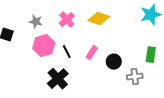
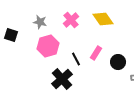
yellow diamond: (99, 19) -> (103, 19), turned 35
black line: (67, 52) -> (76, 59), moved

